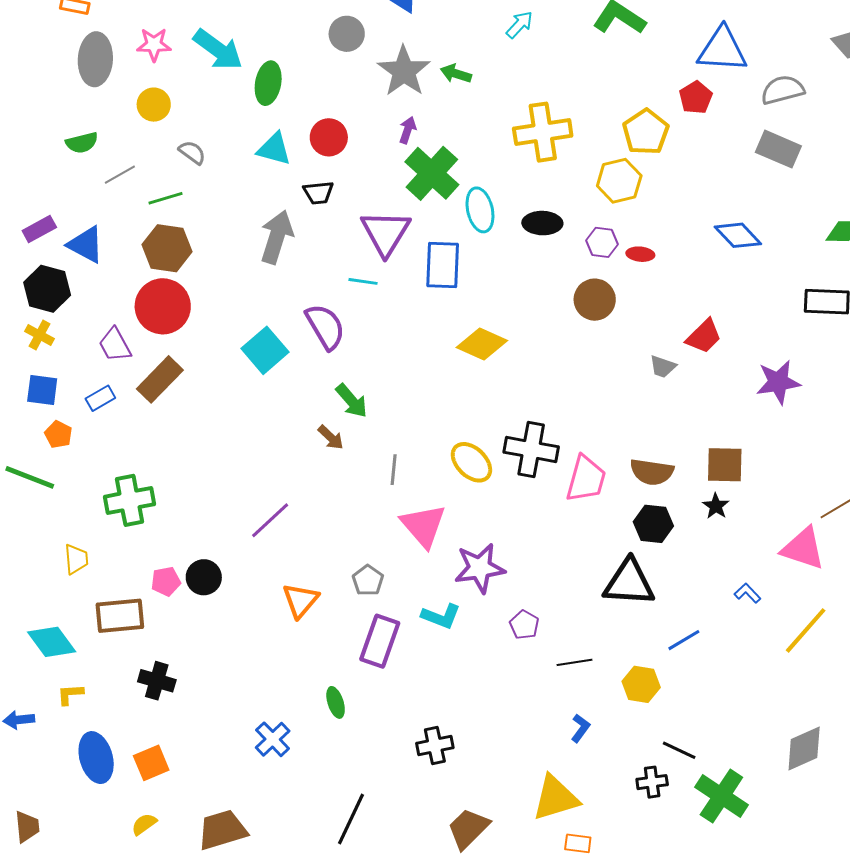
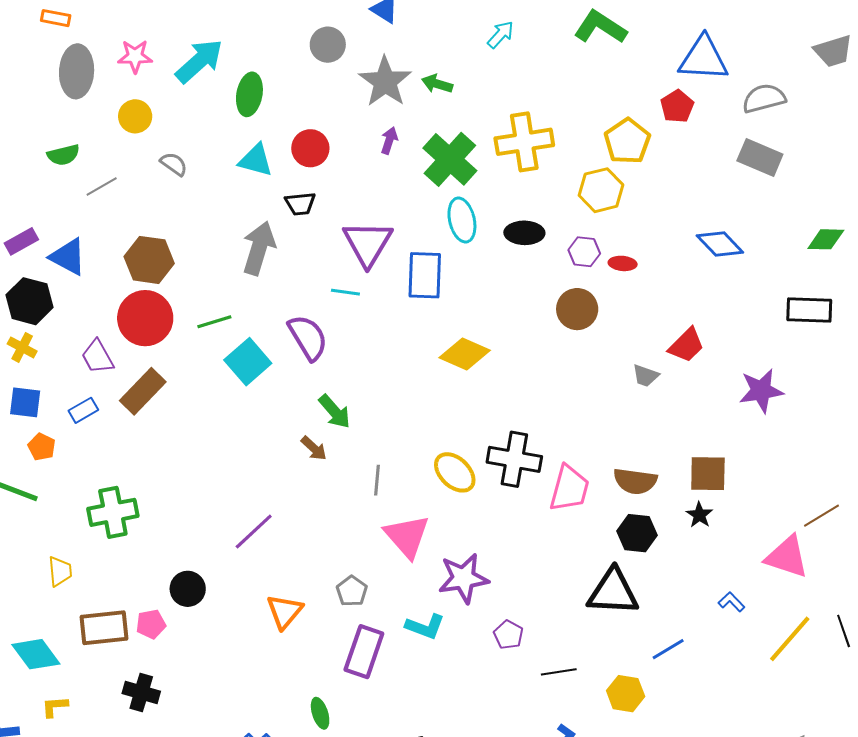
cyan arrow: (218, 50) -> (199, 61), turned -78
green cross: (432, 173) -> (450, 159), moved
green line: (165, 198) -> (214, 322), moved
pink pentagon: (166, 581) -> (151, 624), moved

